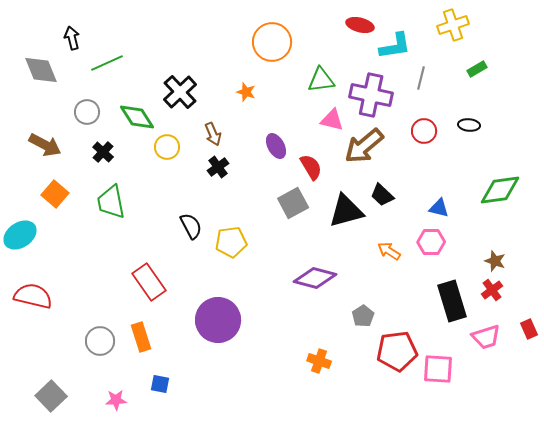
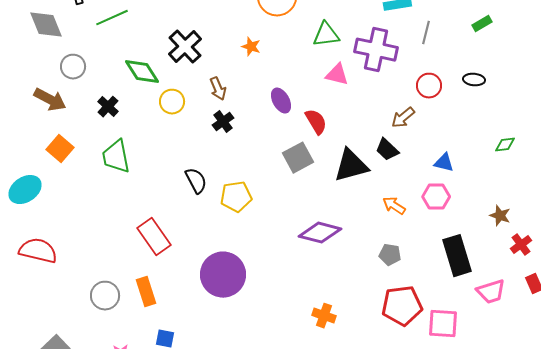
gray circle: (87, 112) -> (73, 67), moved
brown arrow: (364, 146) -> (403, 118), moved, size x0.6
green diamond: (500, 190) -> (505, 145), size x0.5
red cross: (492, 290) -> (521, 245), moved
gray pentagon: (363, 316) -> (390, 255), moved, turned -30

